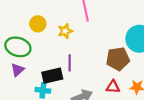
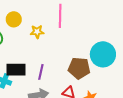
purple line: (70, 63) -> (41, 72), moved

